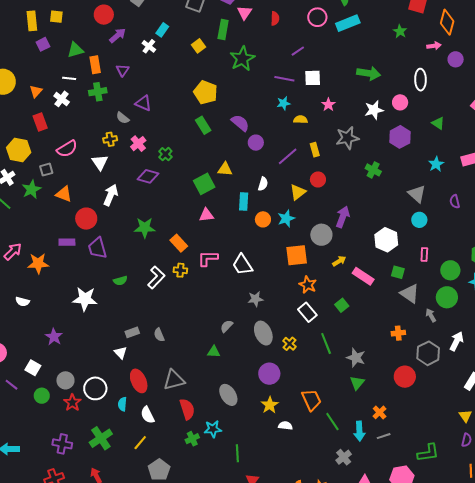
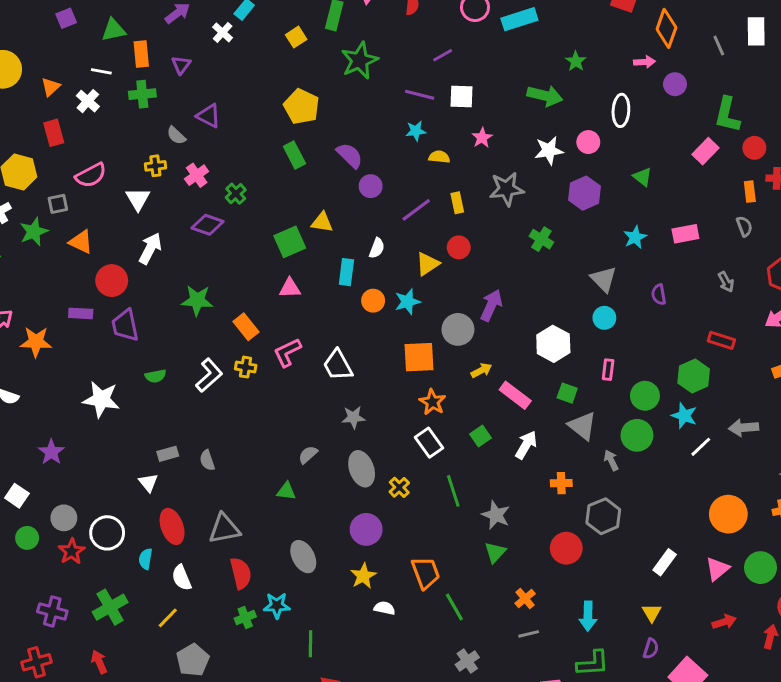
green star: (400, 31) -> (576, 61), moved
pink L-shape: (208, 258) -> (287, 352), turned -30
white arrow: (457, 341) -> (526, 445), moved
cyan arrow: (359, 431) -> (588, 616), moved

